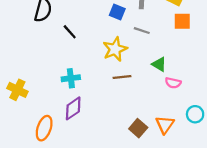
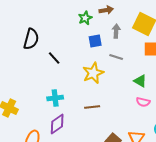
blue square: (117, 12) -> (95, 41), turned -32
green triangle: (159, 64) -> (140, 81), moved
brown line: (122, 77) -> (92, 107), moved

